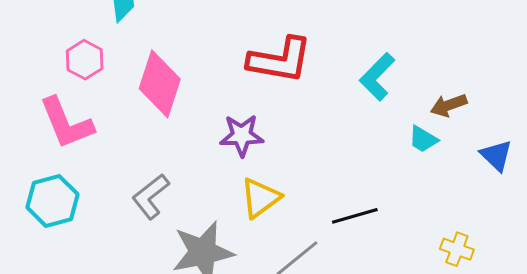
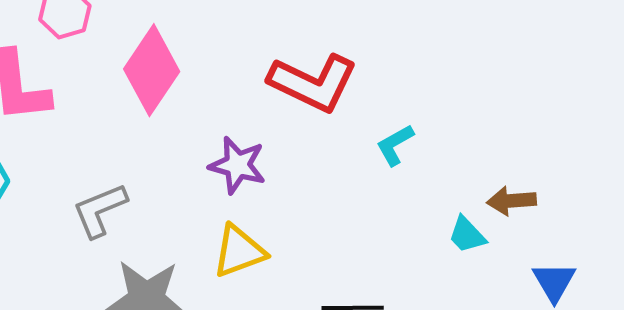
cyan L-shape: (377, 77) -> (395, 145), moved, size x0.7

